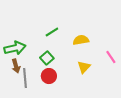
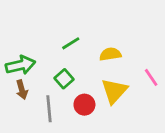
yellow triangle: (84, 67) -> (114, 91), size x1.5
red circle: (49, 76) -> (84, 105), moved
gray line: (25, 78) -> (49, 109), moved

